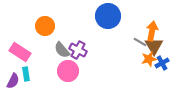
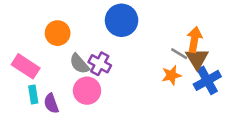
blue circle: (108, 16) -> (122, 20), moved
orange star: (149, 59) -> (171, 75), moved
blue cross: (162, 63) -> (207, 80), size x1.5
purple semicircle: (13, 81) -> (51, 103), moved, turned 133

